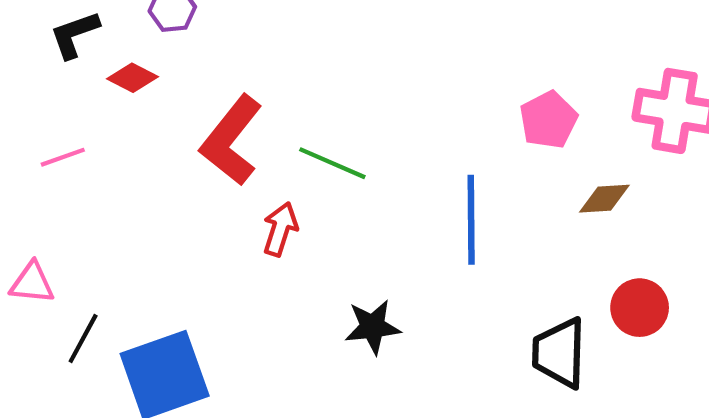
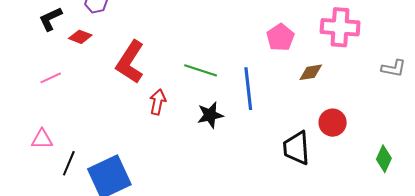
green line: (332, 163) -> (201, 70), moved
black star: (373, 327) -> (210, 115), moved

